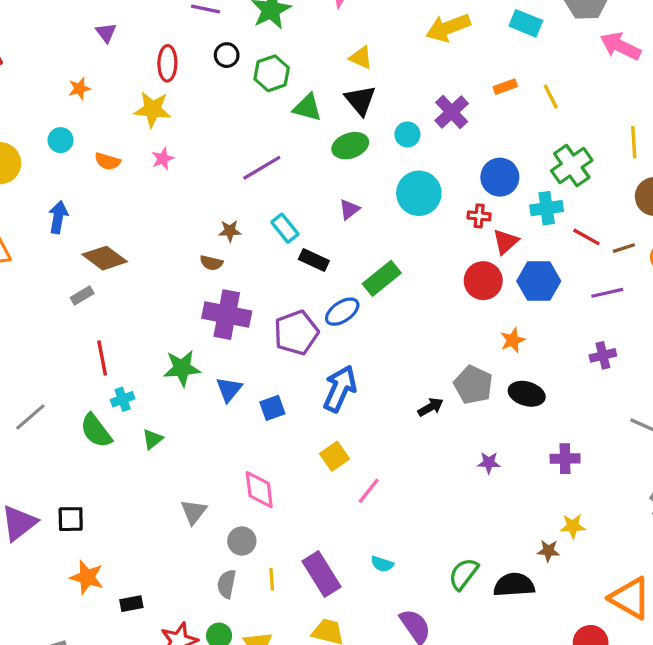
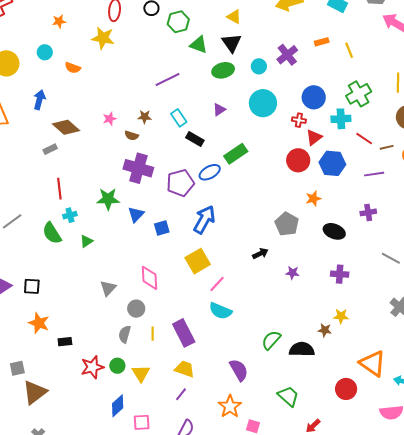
pink star: (163, 159) -> (110, 119), moved
black ellipse: (527, 394) -> (334, 231), moved
black arrow: (431, 407) -> (260, 254), moved
yellow square: (335, 456) -> (198, 261), size x1.4
cyan semicircle: (382, 564) -> (220, 311), moved, size x1.6

